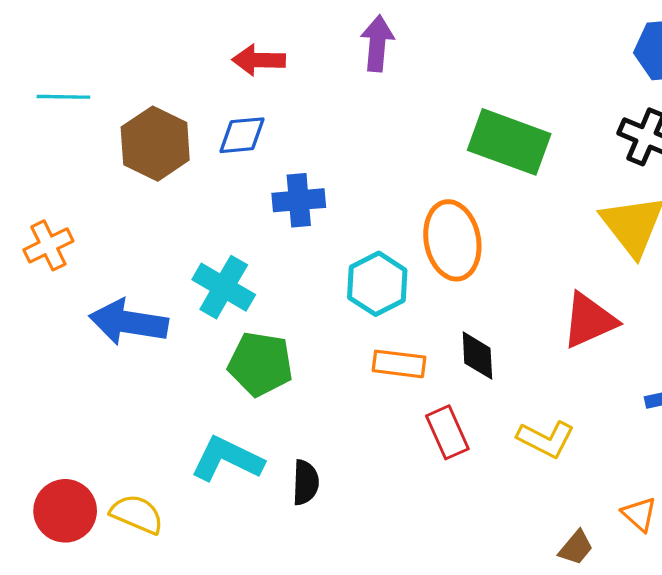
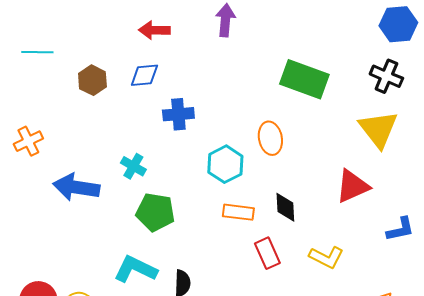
brown hexagon: (155, 144) -> (92, 80), size x0.7
orange ellipse: (452, 240) -> (270, 138), size x0.7
cyan cross: (224, 287) -> (133, 166), size x0.7

